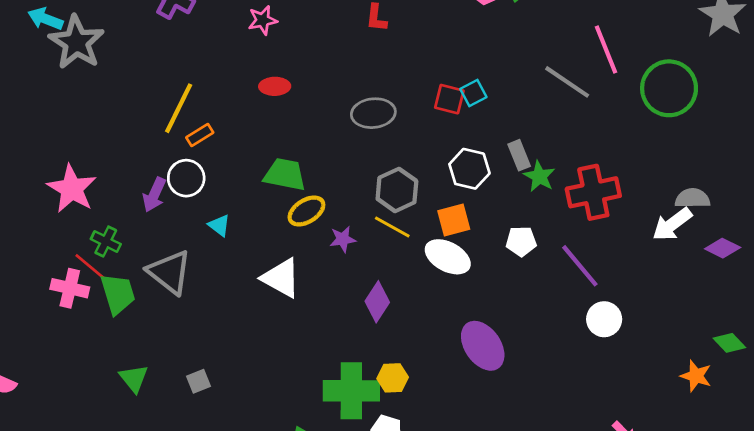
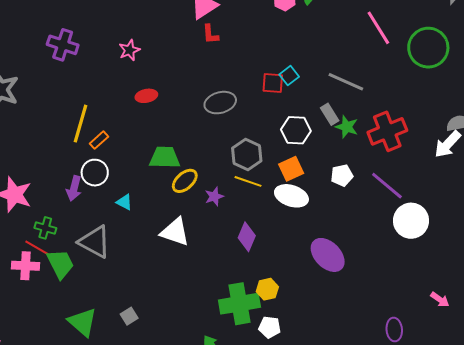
gray line: (567, 82) -> (346, 82), moved
white circle: (604, 319) -> (411, 221), size x1.4
green triangle: (134, 378) -> (82, 322), size x1.4

